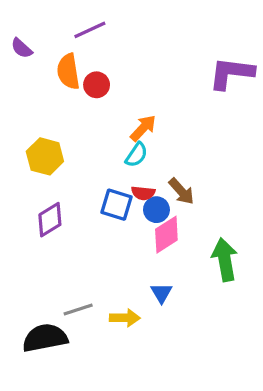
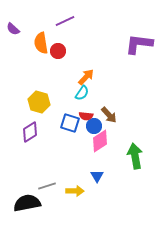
purple line: (90, 30) -> (65, 21), moved
yellow hexagon: (45, 156) -> (39, 102), moved

